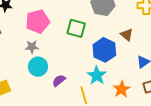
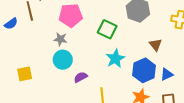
blue hexagon: (104, 50) -> (144, 70), moved
cyan star: (97, 75) -> (115, 59), moved

